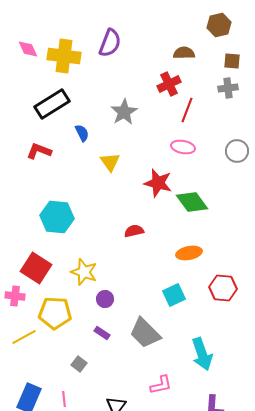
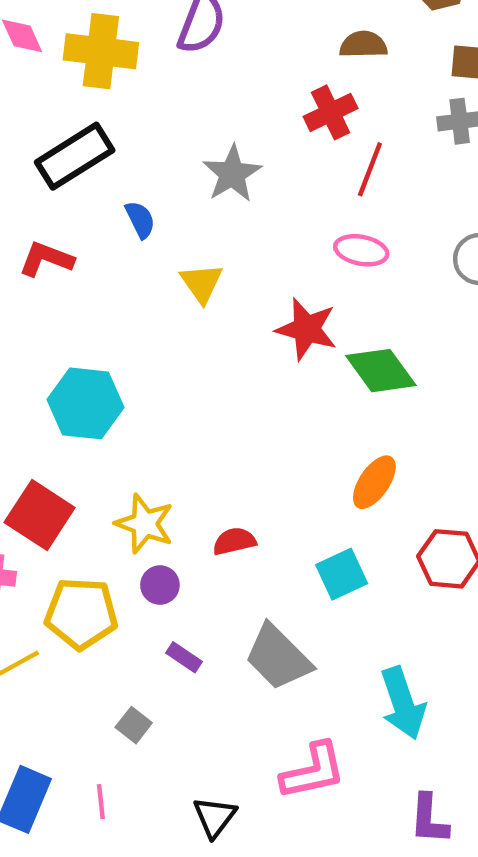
red semicircle: (134, 231) -> (234, 541), moved
orange ellipse: (189, 253) -> (374, 482), turned -45
purple circle: (105, 299) -> (160, 585), moved
pink L-shape: (161, 385) -> (313, 771), size x1.4

